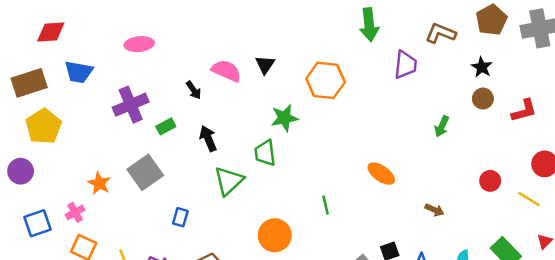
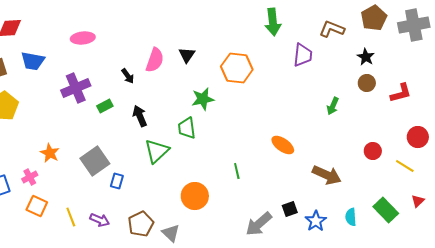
pink semicircle: (226, 71) -> (155, 60), turned 85
gray square: (145, 172) -> (95, 161), moved
brown arrow: (435, 210) -> (327, 175), size x1.8

